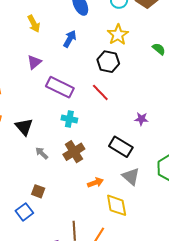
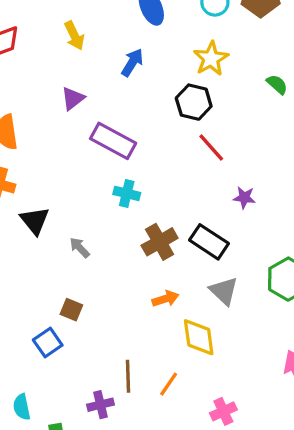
red line: (100, 92) -> (211, 148), moved
black triangle: (24, 127) -> (35, 221), moved
brown cross: (74, 152) -> (160, 242), moved

